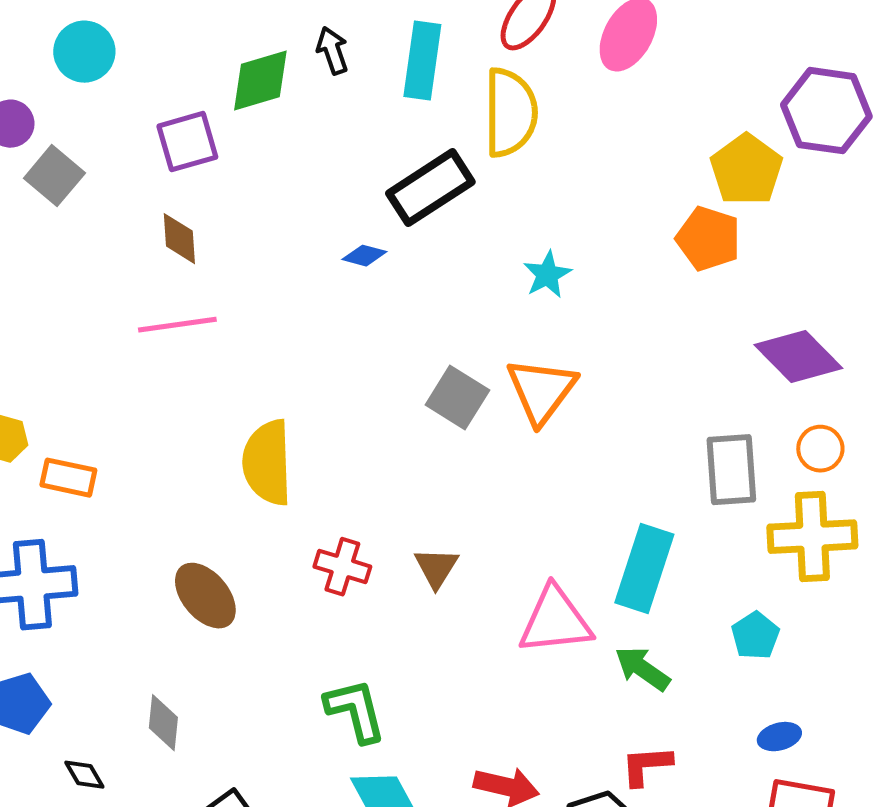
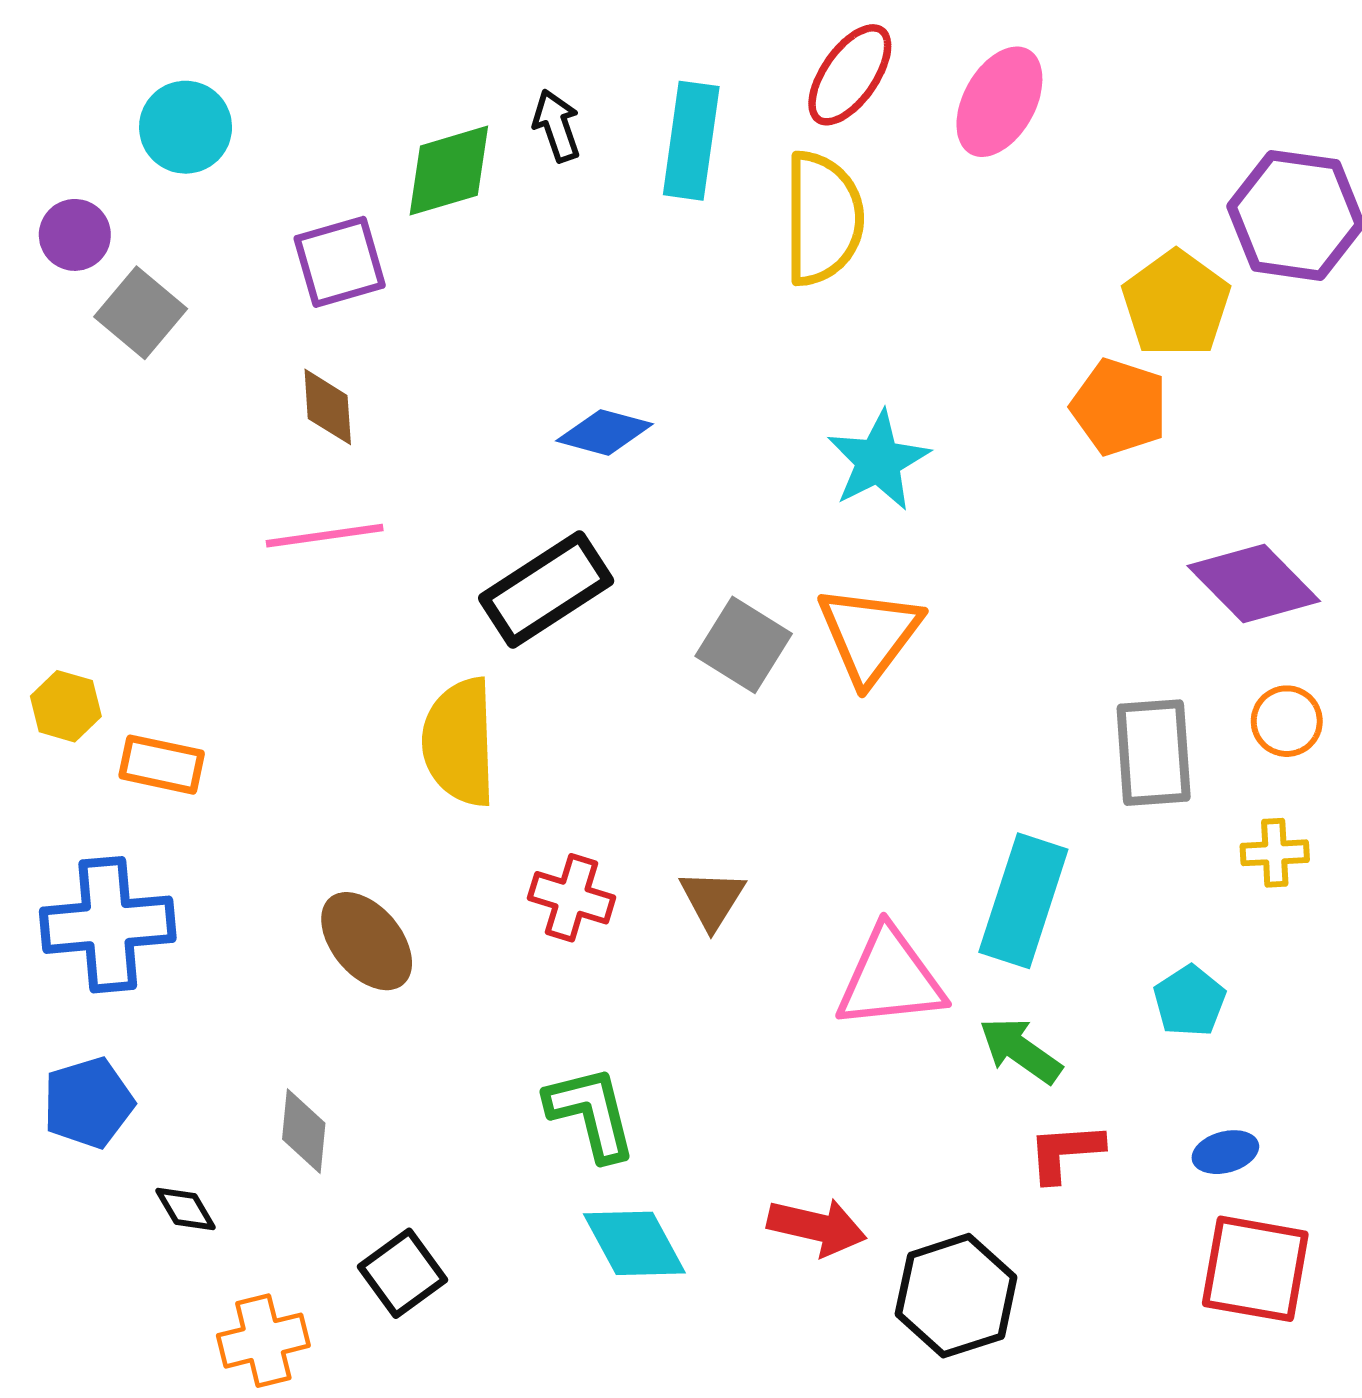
black rectangle: (430, 188) -> (546, 590), moved
blue diamond: (364, 256) -> (604, 432), size x1.4
cyan star: (547, 275) -> (878, 461), size x1.4
yellow cross: (812, 537) -> (1275, 853), size x0.5
red L-shape: (646, 766) -> (1065, 1152), moved

